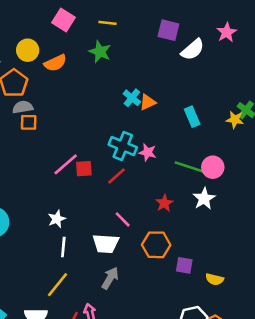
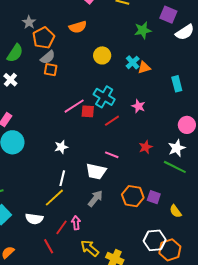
yellow circle: (28, 50) -> (102, 55), moved
green star: (100, 52) -> (143, 30), moved, turned 30
gray semicircle: (23, 107) -> (48, 57), turned 140
cyan cross: (123, 146) -> (104, 97), moved
green line: (190, 167) -> (175, 167), moved
pink line: (123, 219) -> (112, 155), turned -32
orange hexagon: (156, 245) -> (133, 196), moved
white line: (63, 247) -> (62, 178), moved
yellow semicircle: (215, 279) -> (176, 211), turned 32

